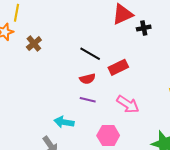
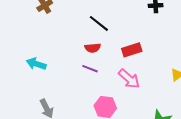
red rectangle: (118, 67) -> (132, 50), moved
cyan arrow: (64, 122) -> (36, 64), moved

